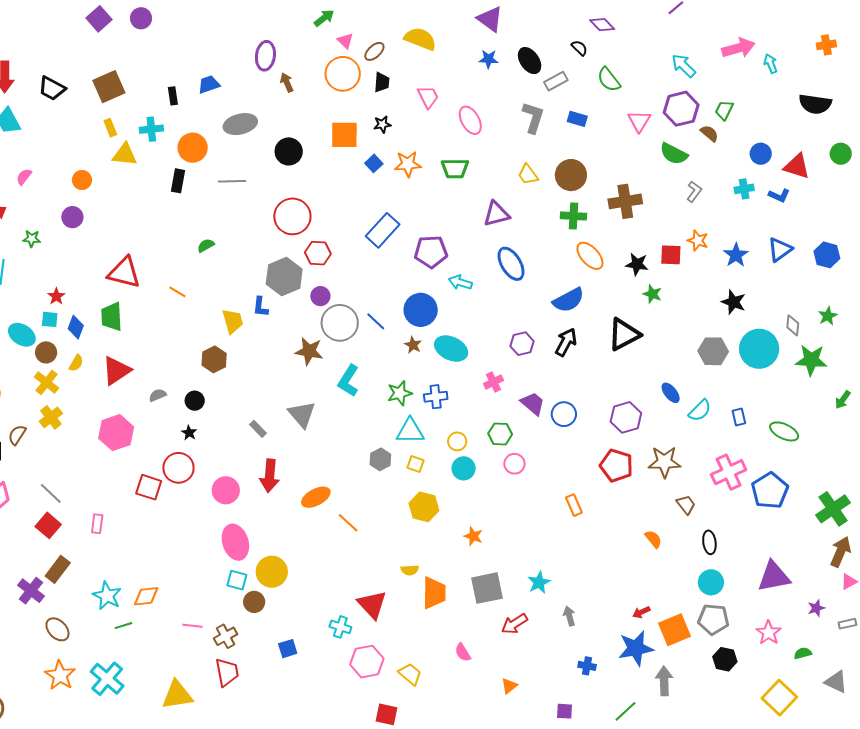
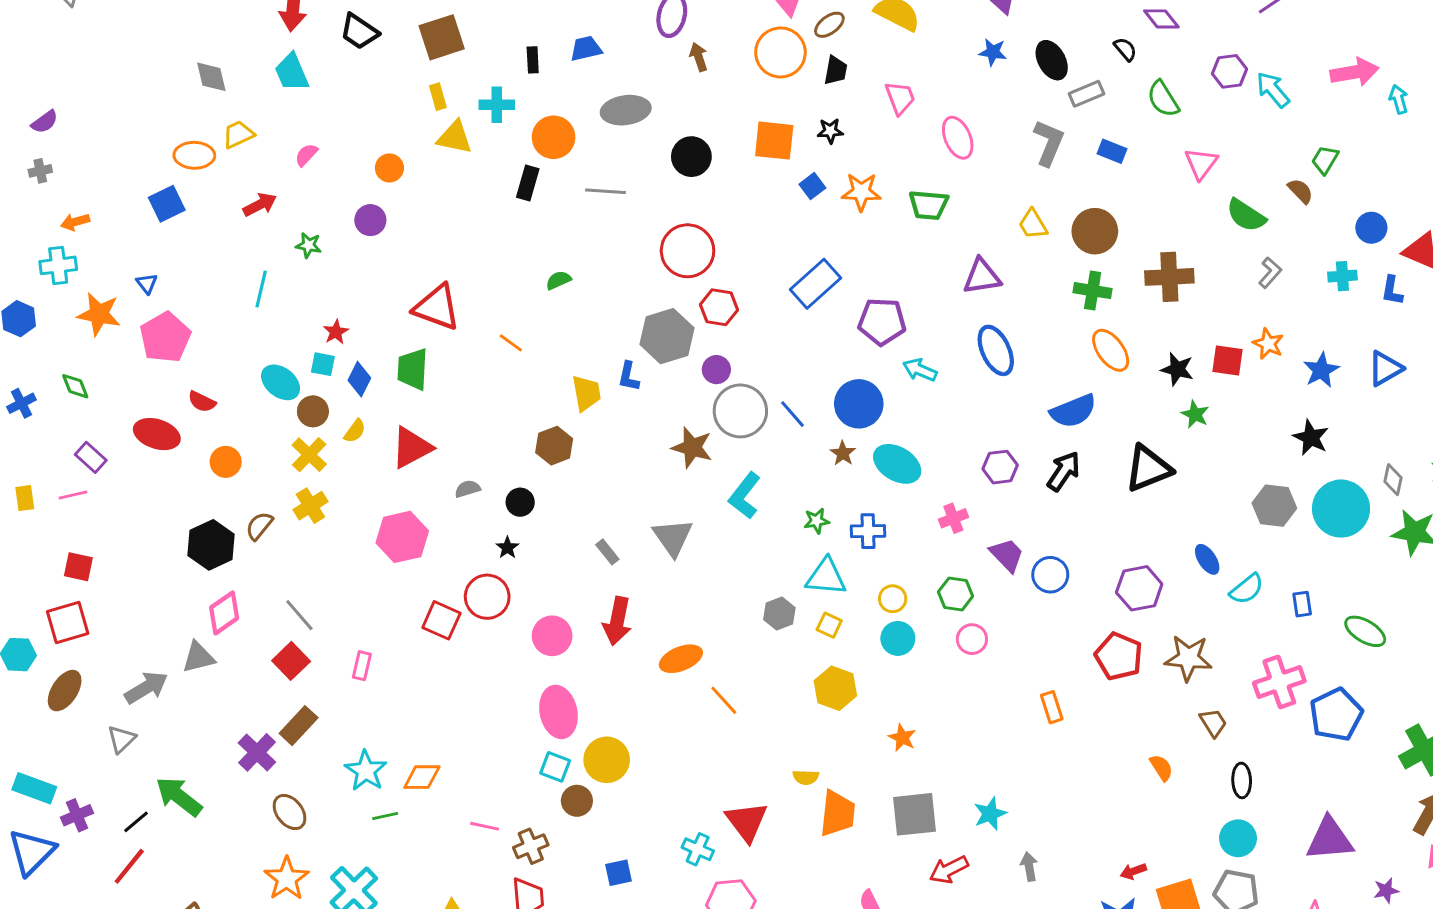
purple hexagon: (681, 109) -> (1230, 71), moved, size x0.7
blue L-shape: (779, 195) -> (1392, 291), turned 70
green star: (400, 393) -> (817, 521), size x0.7

